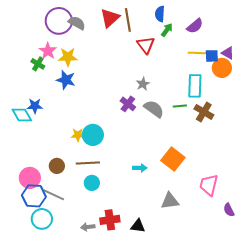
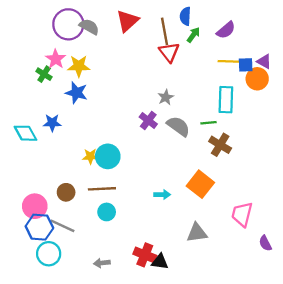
brown line: (128, 20) -> (164, 31), moved
blue star: (35, 106) -> (52, 123), moved
brown cross: (204, 112) -> (220, 145), moved
red cross: (110, 220) -> (145, 255), moved, turned 30

